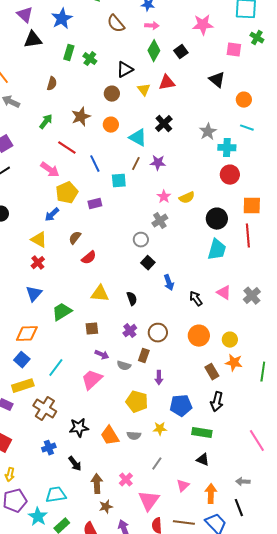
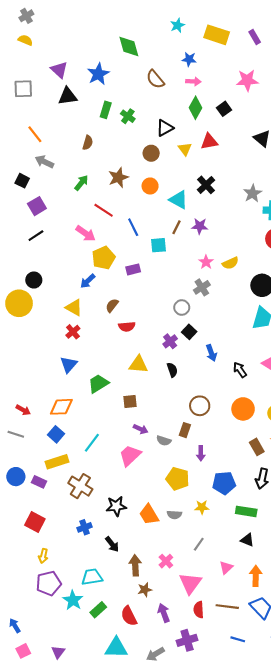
red semicircle: (89, 258) -> (127, 327), turned 35
purple cross: (130, 331) -> (170, 341), moved

